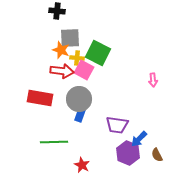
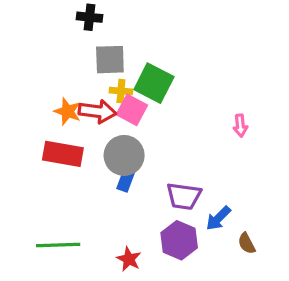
orange star: (61, 50) -> (68, 111), moved
green line: (54, 142) -> (58, 245), moved
purple hexagon: (128, 153) -> (179, 240), moved

